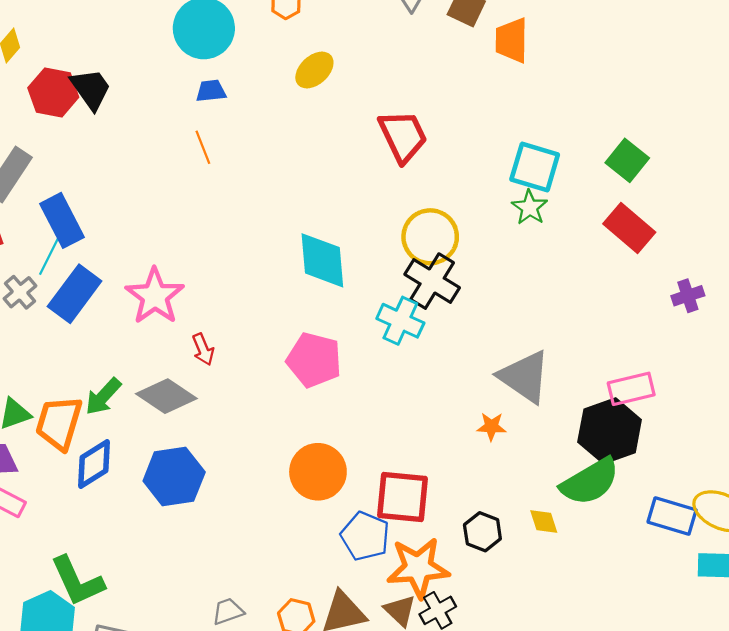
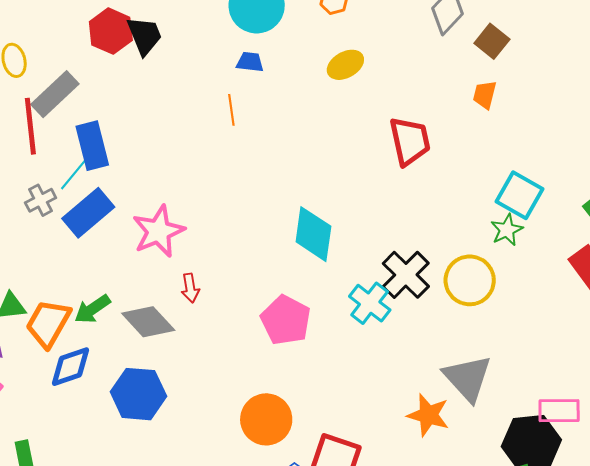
orange trapezoid: (512, 40) -> (485, 95), moved, size x0.7
yellow circle: (430, 237) -> (470, 280), moved
orange star: (491, 426) -> (428, 415), size x1.6

